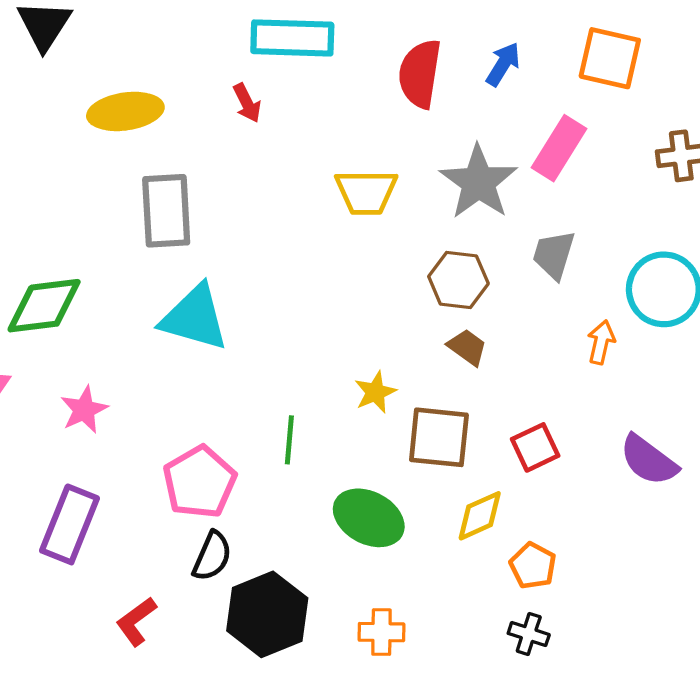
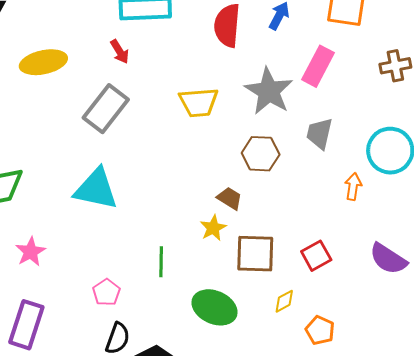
gray rectangle: (166, 211) -> (106, 109), moved, turned 45
brown trapezoid: (467, 347) -> (230, 198), moved
pink pentagon: (200, 482) -> (106, 292), size x0.6
yellow diamond: (480, 516) -> (284, 301), size x0.7

